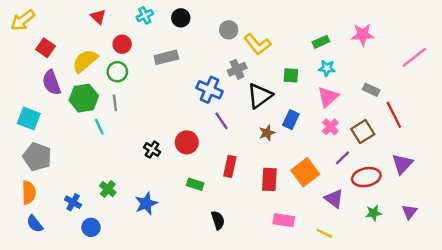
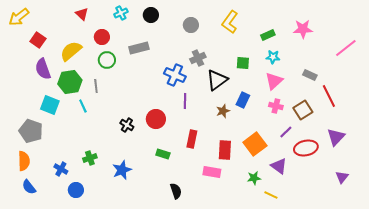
yellow L-shape: (257, 44) -> (230, 22), moved, turned 75
green circle: (117, 72) -> (107, 60), moved
cyan square: (29, 118) -> (50, 105), moved
purple line: (221, 121) -> (185, 101), turned 35
pink cross: (330, 127) -> (276, 106), turned -32
green cross: (108, 189) -> (90, 158), turned 32
green star: (374, 213) -> (254, 178), moved
black semicircle: (218, 220) -> (176, 191), moved
pink rectangle: (284, 220) -> (212, 172), moved

